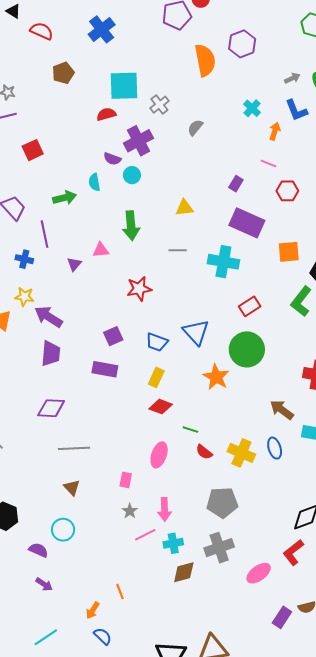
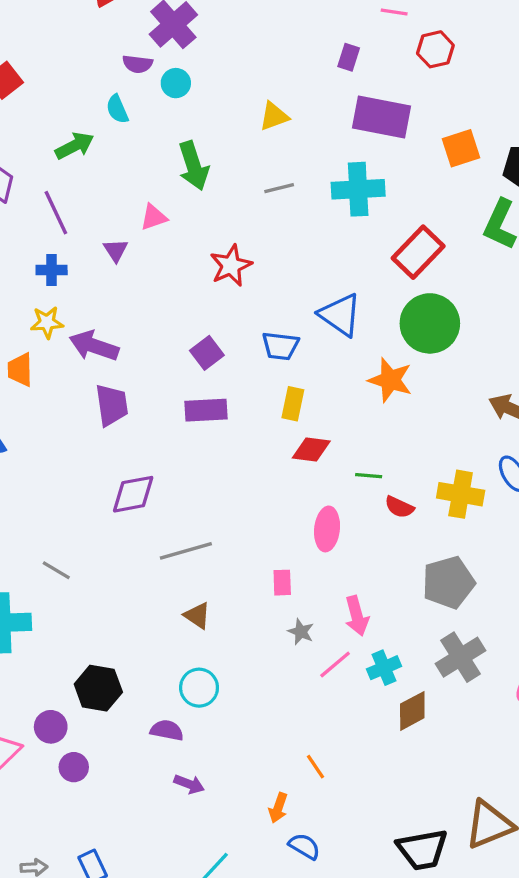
blue cross: (24, 259) -> (52, 270), moved
red rectangle: (250, 306) -> (418, 252), size x1.4

